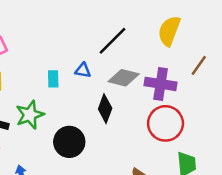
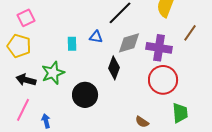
gray diamond: (124, 78) -> (129, 43), turned -30

